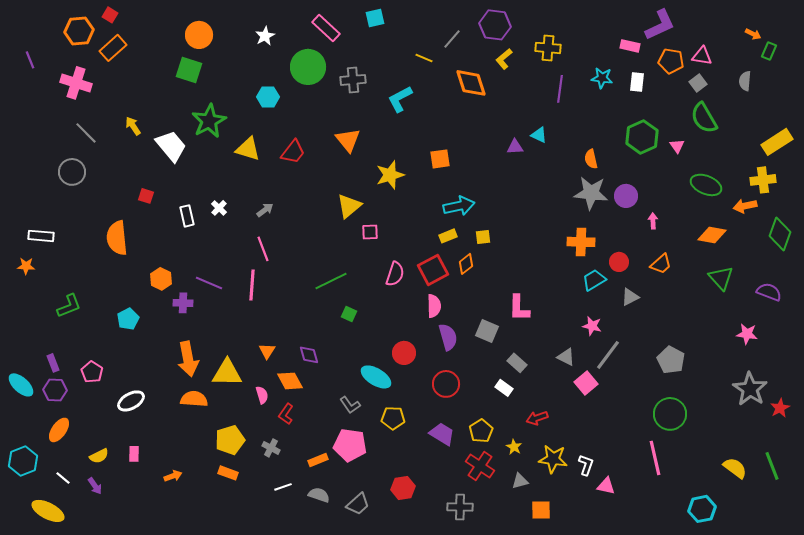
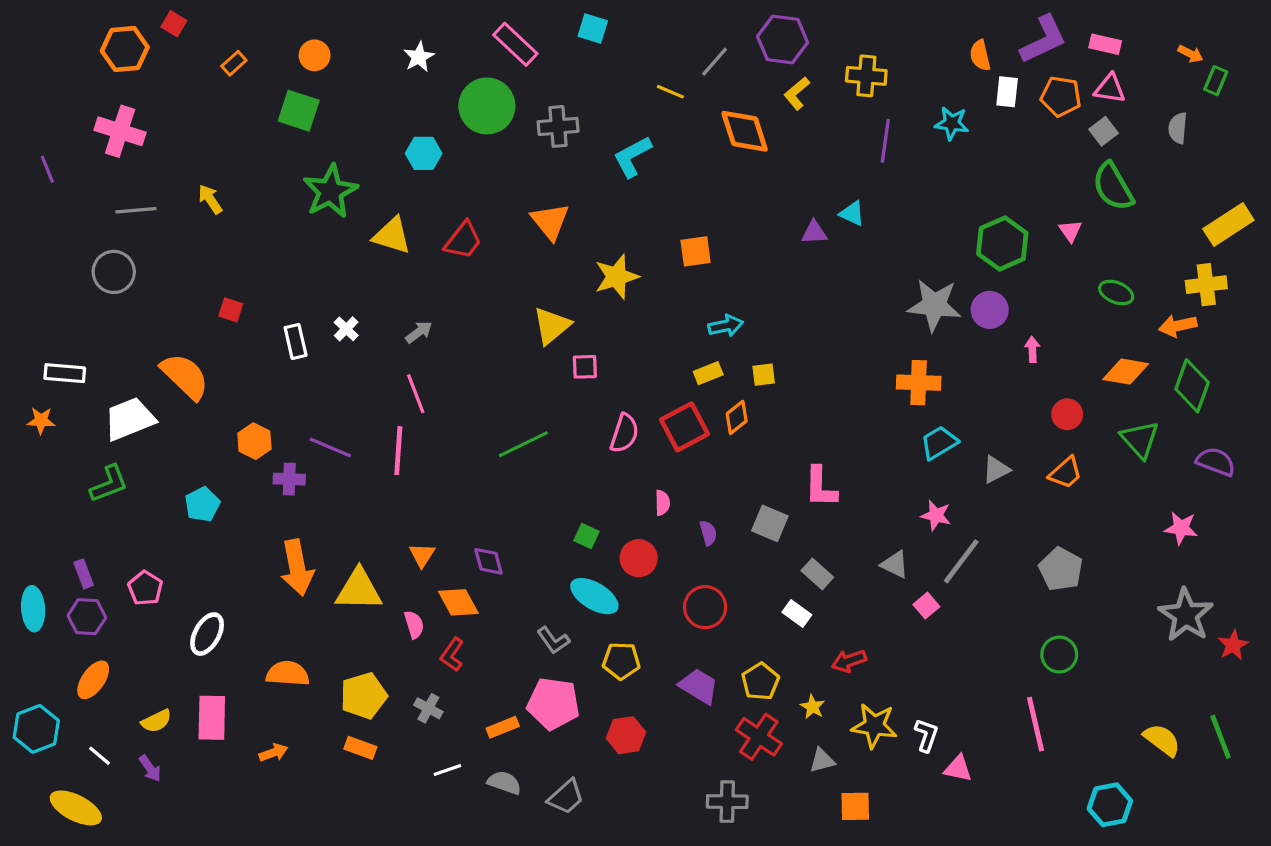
cyan square: (375, 18) -> (593, 28), turned 30
orange circle: (199, 35) -> (315, 55), size x0.7
pink rectangle: (630, 46) -> (1105, 44), moved
orange rectangle: (113, 48) -> (234, 63), moved, size x0.6
purple line: (30, 60) -> (47, 169), moved
white rectangle: (637, 82) -> (1007, 92), moved
gray line: (86, 133) -> (136, 210), turned -50
green hexagon: (642, 137) -> (1002, 243), moved
white trapezoid: (171, 146) -> (130, 419), moved, turned -72
orange semicircle: (591, 159) -> (980, 55), moved
green ellipse: (706, 185) -> (1116, 292), size x0.7
cyan arrow: (459, 206) -> (726, 326), size x0.7
green diamond: (780, 234) -> (1192, 386), moved
orange semicircle: (117, 238) -> (185, 376), turned 140
red circle: (619, 262) -> (1067, 414), moved
orange trapezoid: (661, 264) -> (1066, 473), moved
pink semicircle: (434, 306) -> (662, 503), moved, size x0.7
green square: (349, 314) -> (586, 536), moved
purple semicircle: (448, 337) -> (708, 533), size x0.6
pink square: (586, 383) -> (926, 606), size x0.7
cyan ellipse: (21, 385) -> (33, 609), turned 44
orange semicircle: (194, 399) -> (288, 674), moved
white ellipse: (131, 401) -> (207, 634), turned -32
green circle: (670, 414) -> (1059, 655), size x0.7
pink rectangle: (134, 454) -> (212, 718), size x1.8
red hexagon: (403, 488) -> (626, 735), moved

